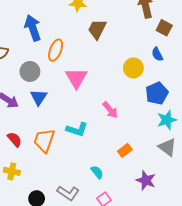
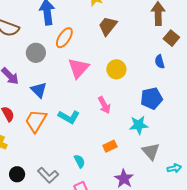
yellow circle: (133, 68) -> (116, 69), moved
blue triangle: (39, 97) -> (39, 90), moved, turned -30
cyan star: (167, 120) -> (139, 125), moved

